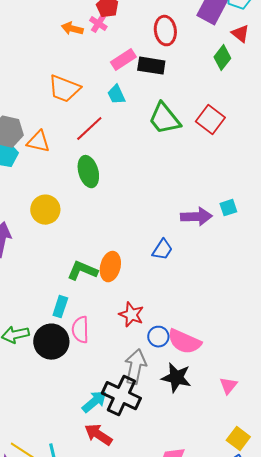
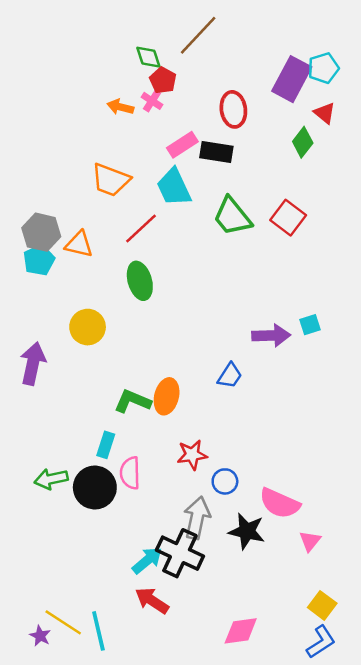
cyan trapezoid: (116, 95) -> (174, 187), size x1.6
red star: (131, 315) -> (192, 455), turned -30
pink semicircle: (184, 342) -> (280, 503), moved

